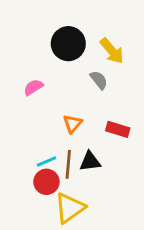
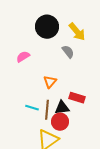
red rectangle: (118, 129) -> (77, 98), moved
cyan line: (46, 161) -> (32, 108), turned 40
red circle: (46, 182) -> (60, 122), moved

